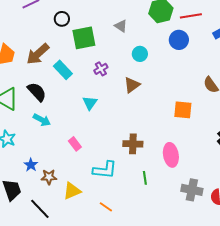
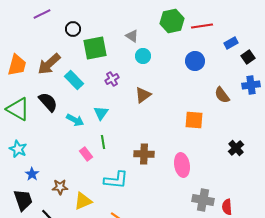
blue circle: (179, 40) -> (195, 61), moved
cyan circle: (140, 54) -> (143, 56), moved
cyan arrow: (42, 120) -> (75, 120), moved
blue star: (31, 165) -> (32, 174), moved
green line: (145, 178) -> (103, 142), moved

